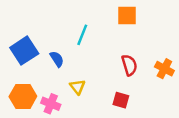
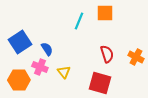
cyan line: (82, 35) -> (79, 21), moved
red square: (121, 100) -> (100, 83), size x1.6
pink cross: (51, 104) -> (40, 67), moved

